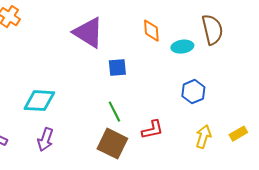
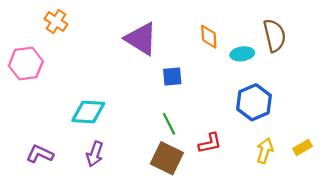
blue hexagon: (193, 92) -> (254, 102), size x1.4

